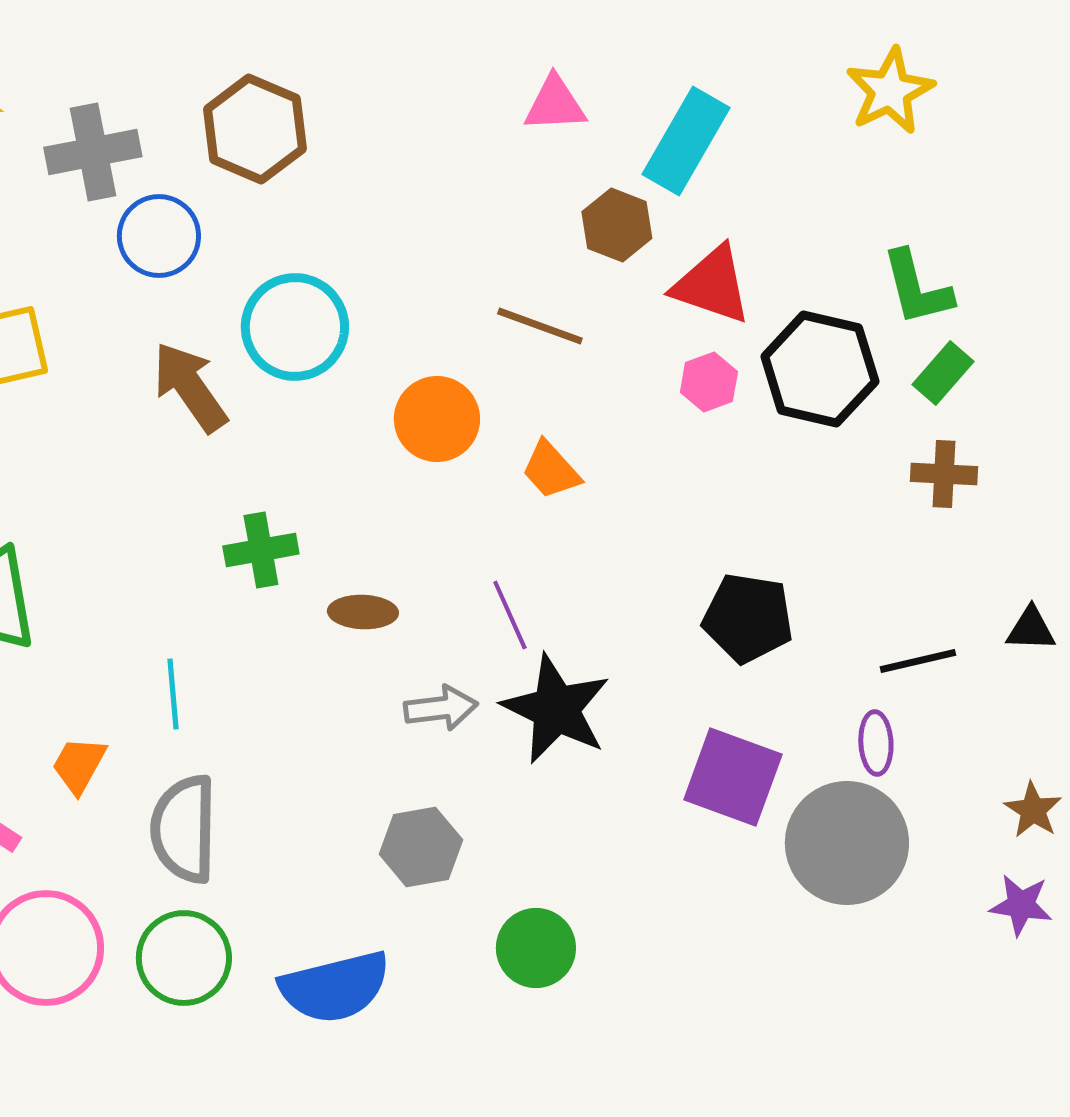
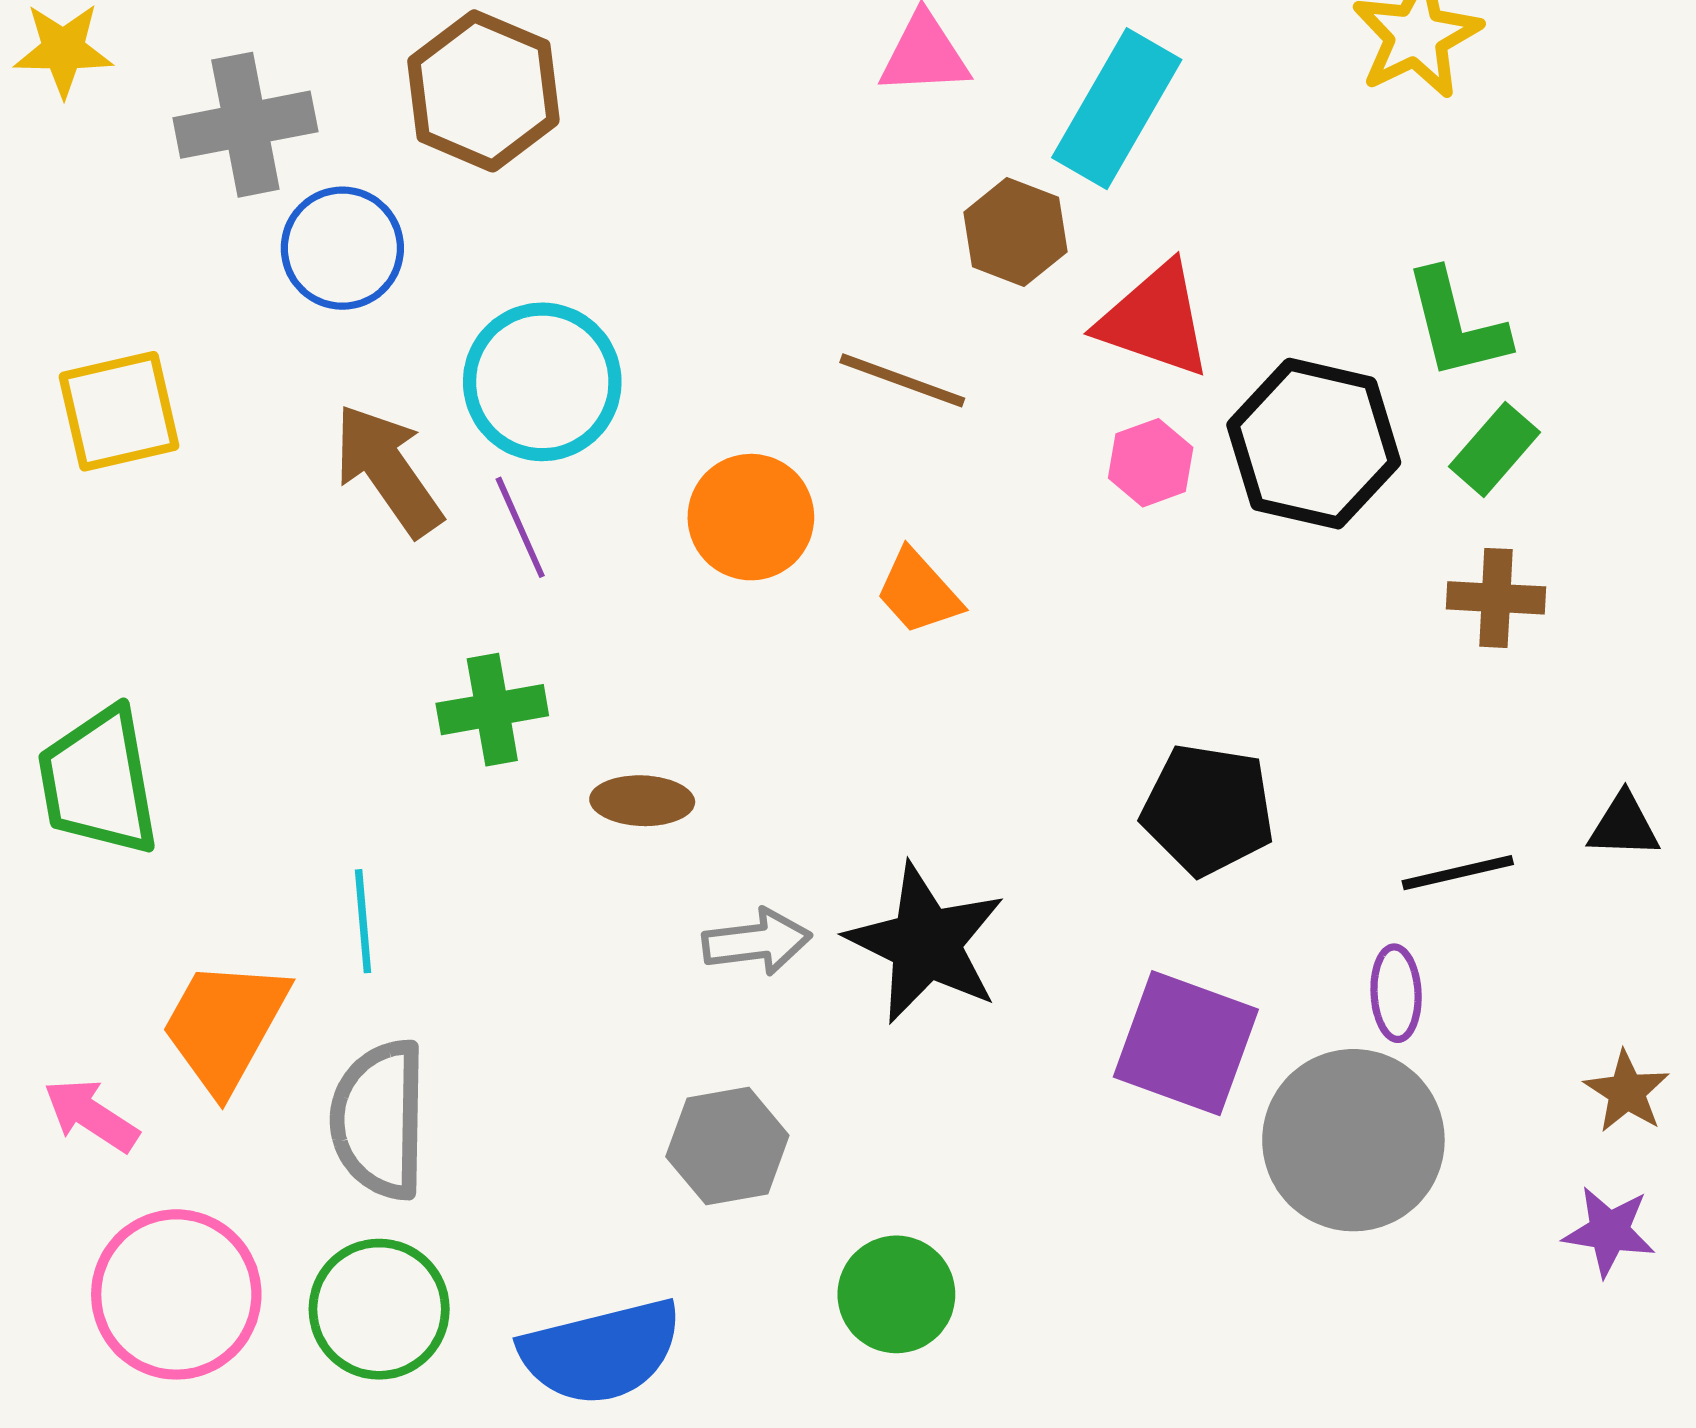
purple line: (510, 615) -> (520, 527), moved
orange trapezoid: (79, 765) -> (225, 1026), size x1.6

